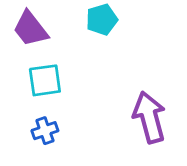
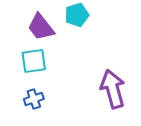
purple trapezoid: (30, 29) -> (41, 27), moved

